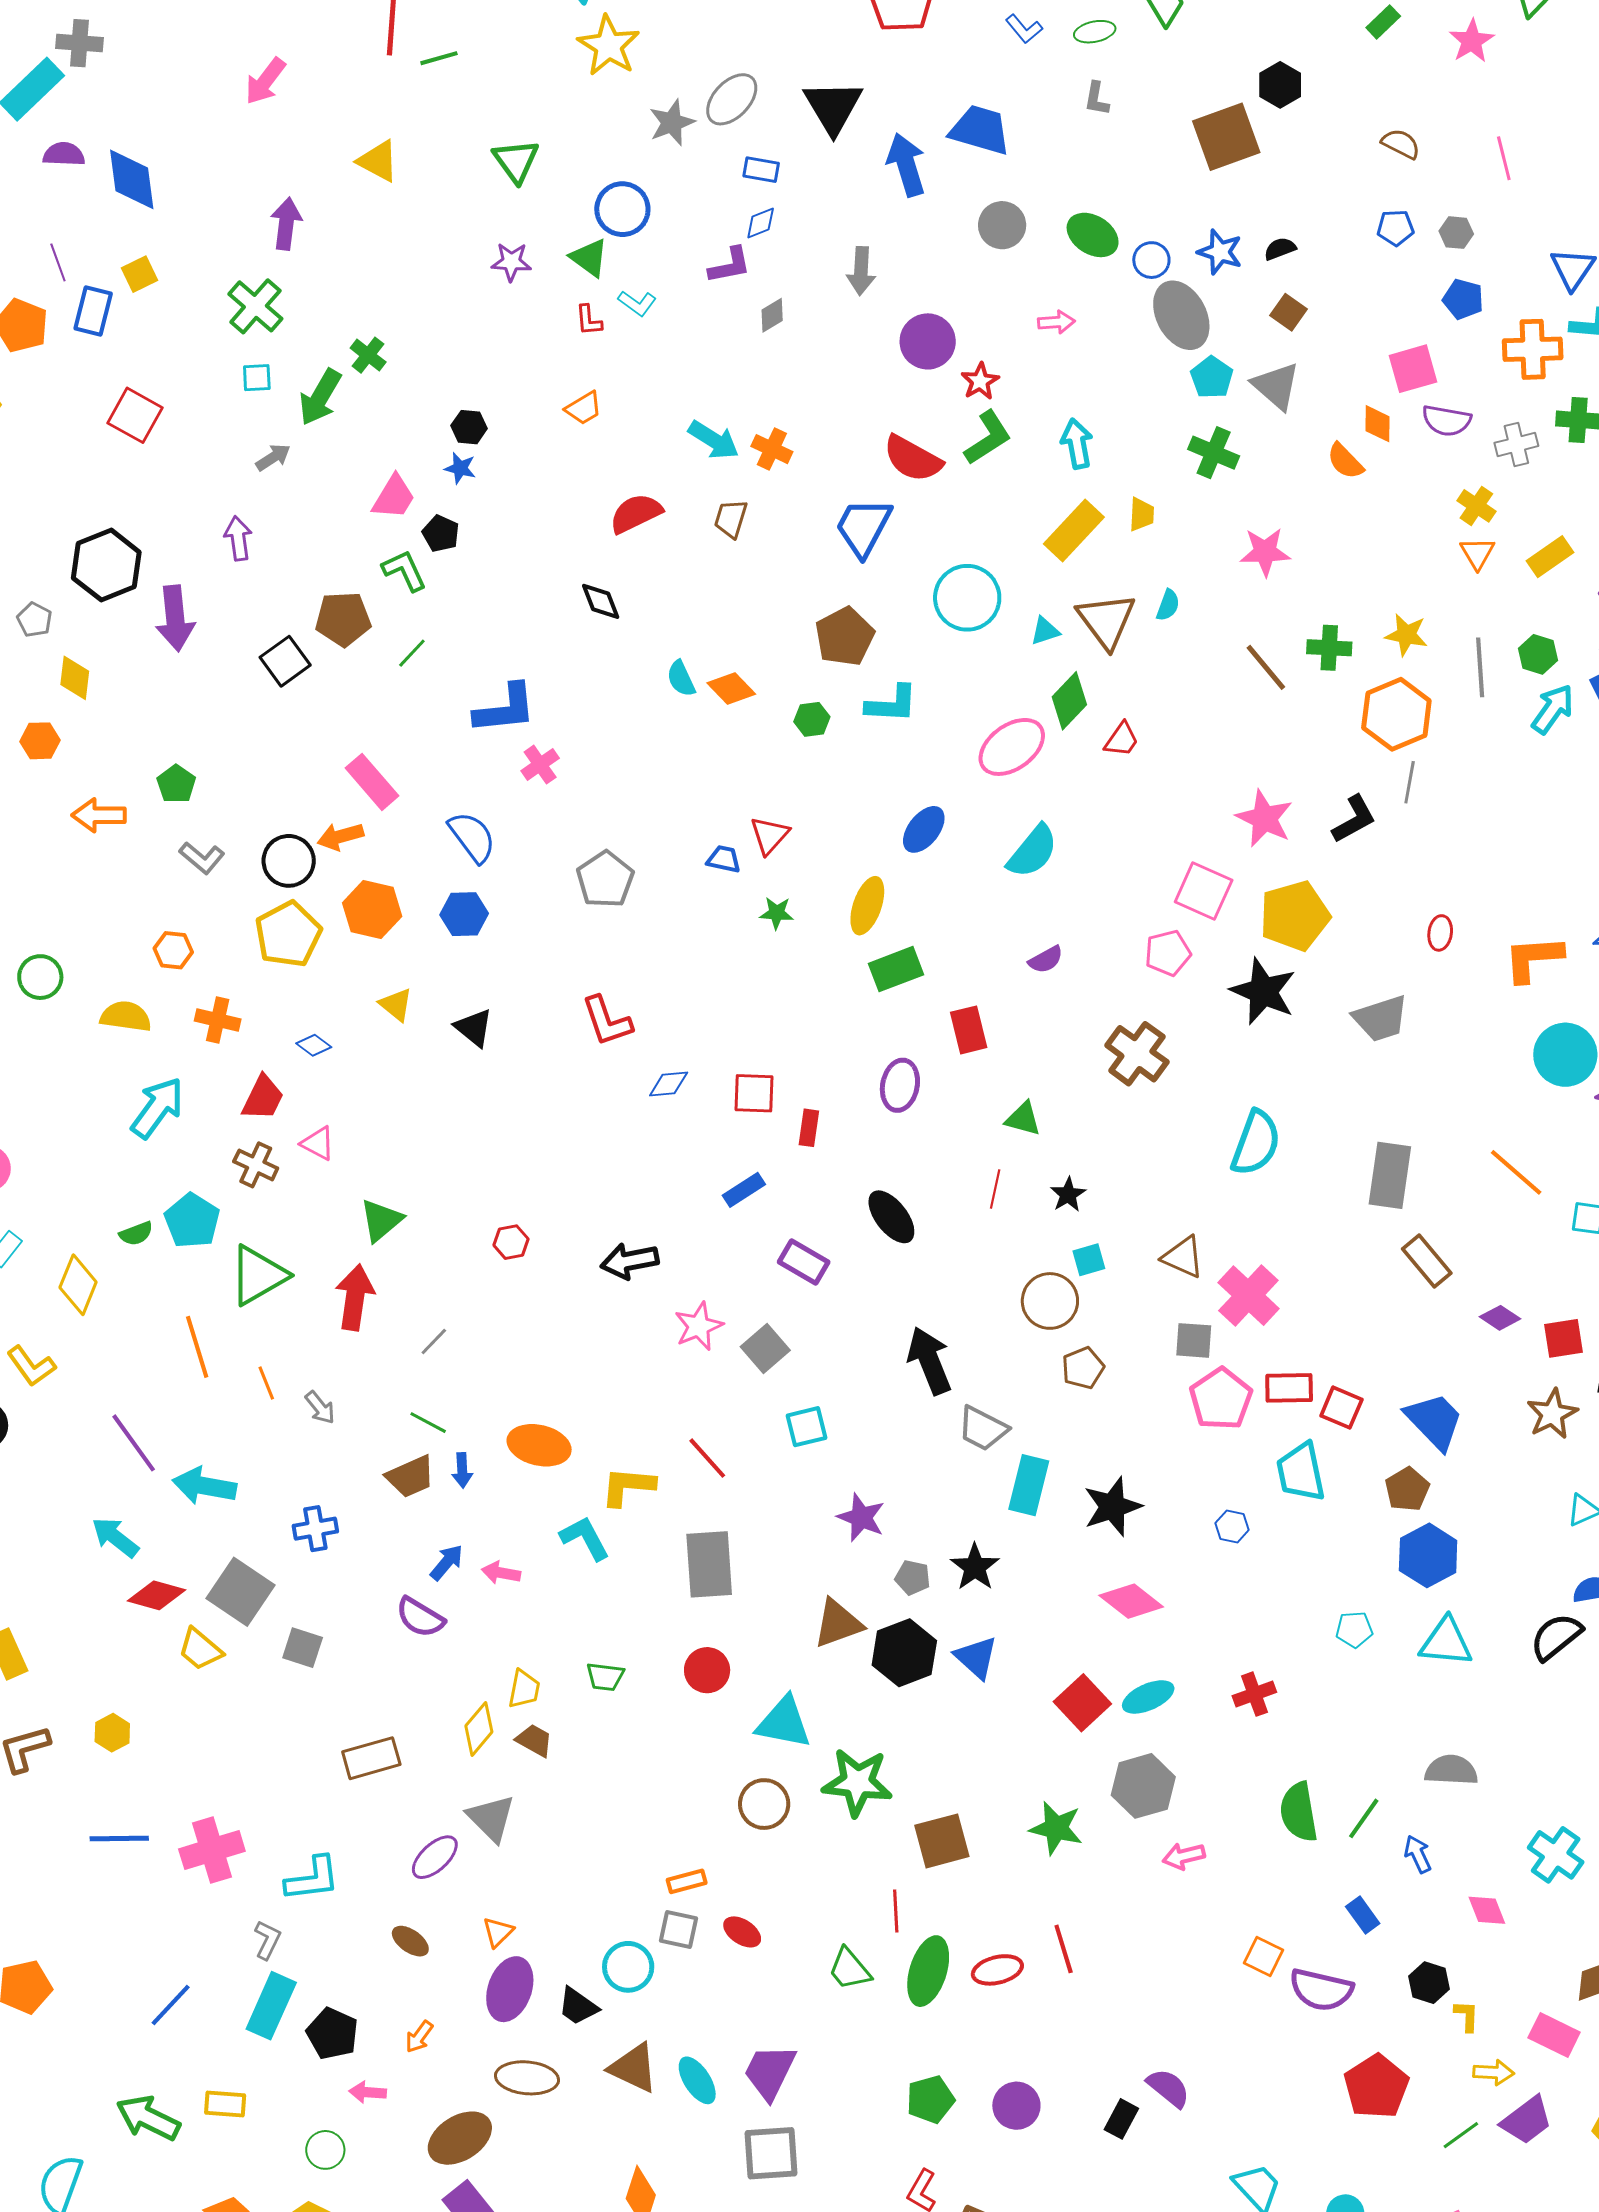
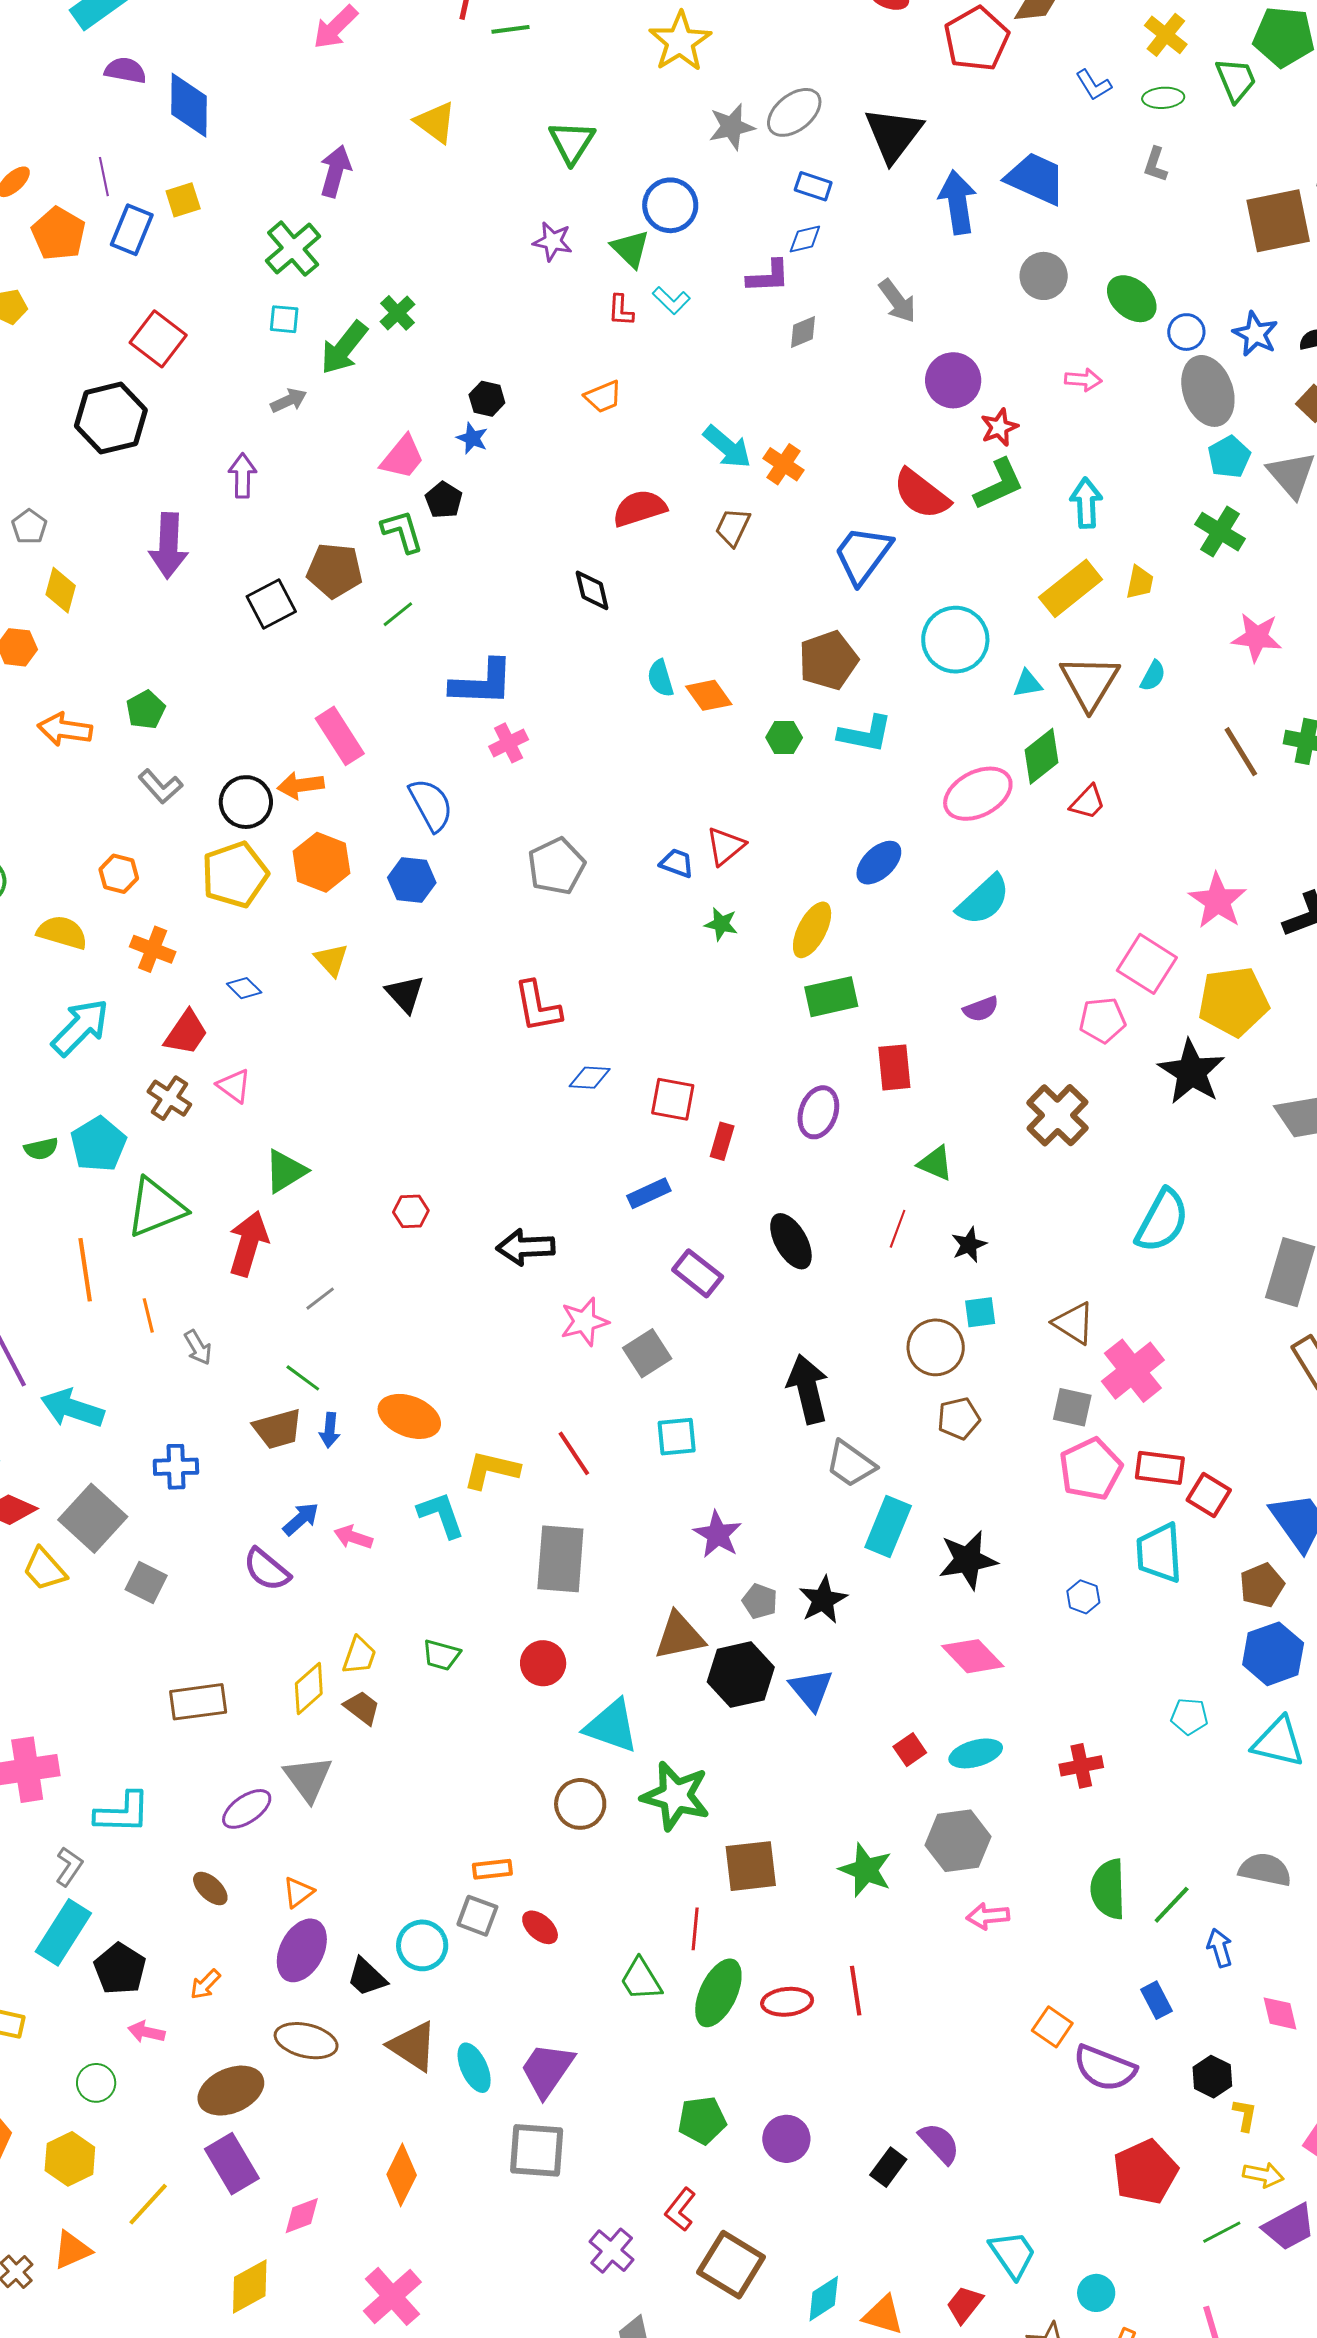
gray arrow: (861, 271) -> (897, 301), turned -48
black hexagon: (106, 565) -> (111, 418), moved
red square: (1082, 1703) -> (910, 1750), size x0.6

